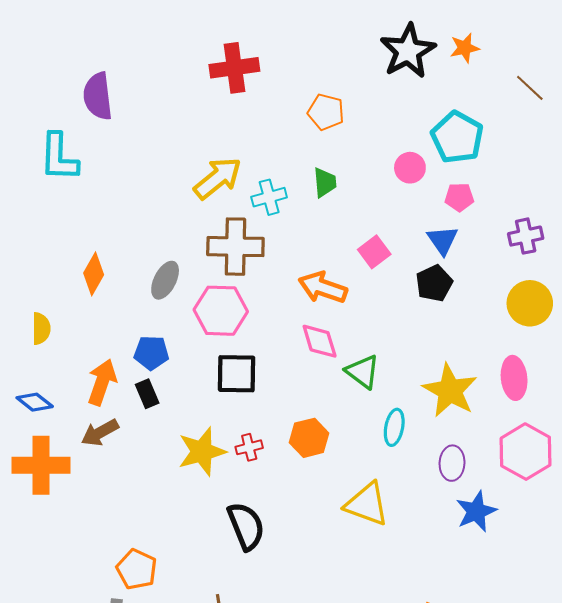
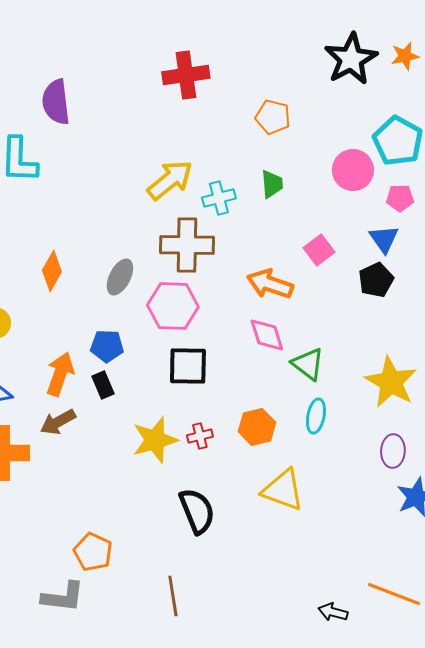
pink circle: (410, 168) -> (353, 170), size x1.4
cyan ellipse: (394, 427) -> (316, 416), moved
yellow triangle: (367, 504) -> (283, 490), moved

